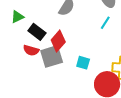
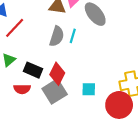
cyan line: (105, 23) -> (73, 36), moved
red semicircle: (31, 50) -> (22, 89), moved

